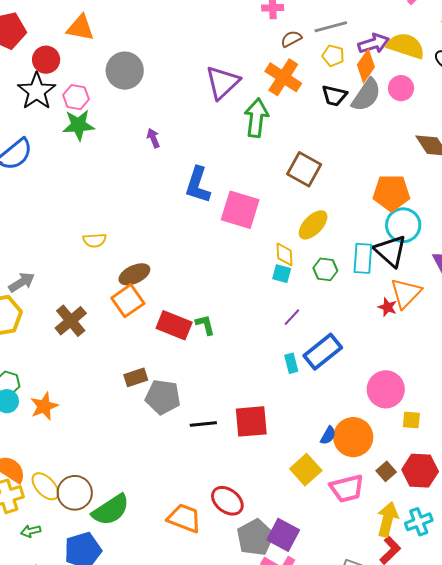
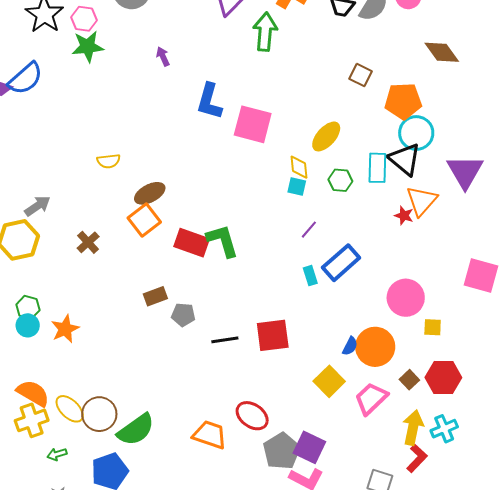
brown square: (304, 169) -> (361, 75), moved, size x0.7
brown cross: (71, 321) -> (88, 242), size x0.7
green L-shape: (205, 325) -> (223, 241), size x1.6
gray pentagon: (163, 397) -> (183, 315), size x0.7
pink trapezoid: (347, 489) -> (371, 398), turned 153

